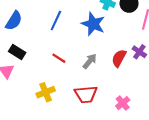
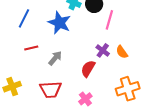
red line: (59, 58) -> (31, 48), moved, turned -48
red semicircle: (119, 58) -> (88, 69), moved

